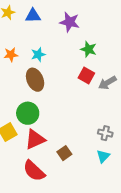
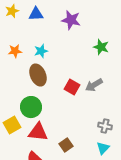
green star: (88, 49) -> (101, 47), moved
red square: (86, 75) -> (72, 87), moved
gray arrow: (107, 83) -> (94, 85), moved
red triangle: (35, 139) -> (38, 132), turned 30

